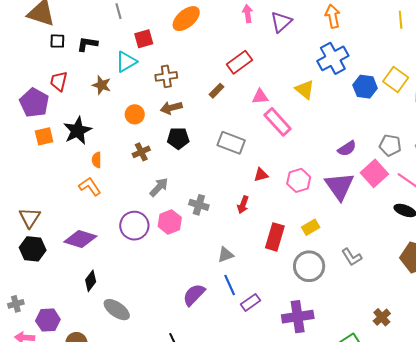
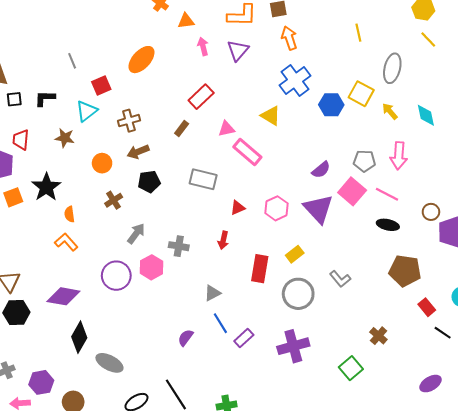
black diamond: (91, 281) -> (79, 337), size x1.4
purple semicircle: (194, 295) -> (186, 338), size x0.7

